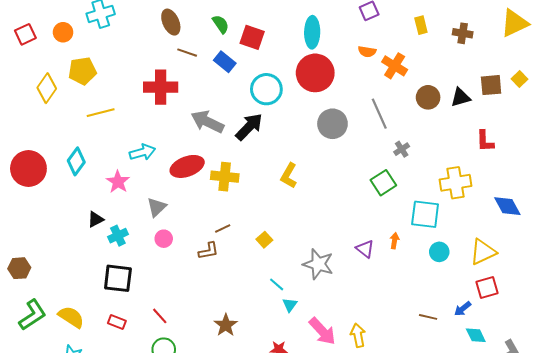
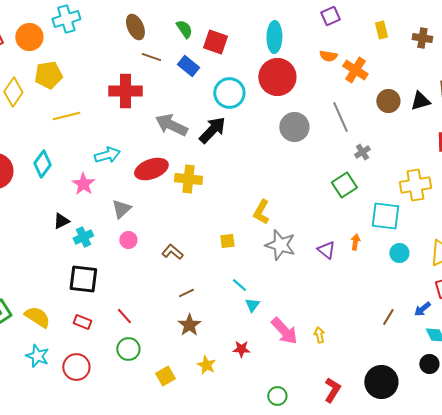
orange circle: (63, 32) -> (29, 37), size x1.4
yellow L-shape: (289, 176) -> (261, 212), moved
brown line: (223, 228) -> (186, 293), moved
yellow square: (264, 240) -> (227, 241), turned 35
brown L-shape: (208, 251) -> (172, 252), turned -130
gray star: (318, 264) -> (280, 245), moved
brown line: (428, 317) -> (388, 317), turned -72
yellow arrow: (358, 335) -> (319, 335), size x0.7

